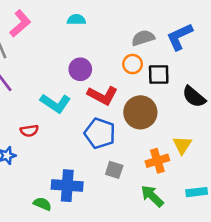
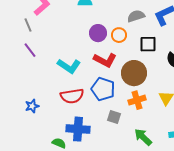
orange circle: (133, 64) -> (119, 35), moved
purple circle: (80, 69) -> (98, 33), moved
red semicircle: (29, 131) -> (72, 96), moved, size x1.6
orange cross: (157, 161) -> (137, 100), moved

